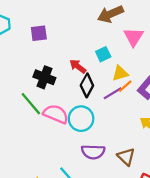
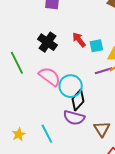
cyan square: (103, 54) -> (96, 46), moved
black diamond: (87, 85) -> (78, 100), moved
green line: (31, 104) -> (17, 63), moved

